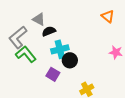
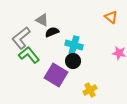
cyan cross: (60, 49) -> (74, 45), moved, turned 30
purple square: (53, 74) -> (56, 75), size x1.6

